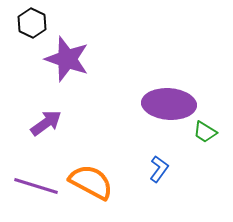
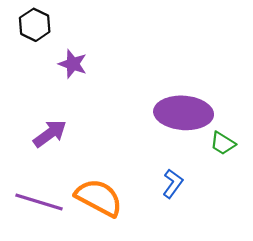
purple star: (67, 59) -> (73, 64), size x0.6

